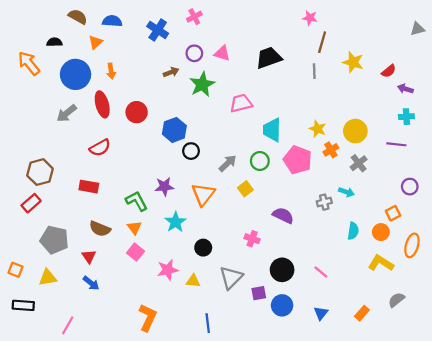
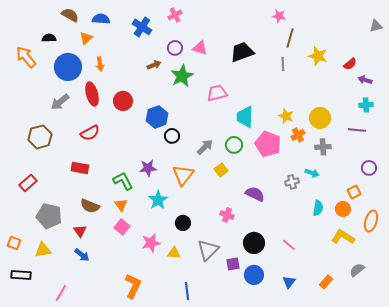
gray cross: (359, 163) -> (323, 147), turned 35
brown hexagon: (40, 172) -> (40, 137), moved

